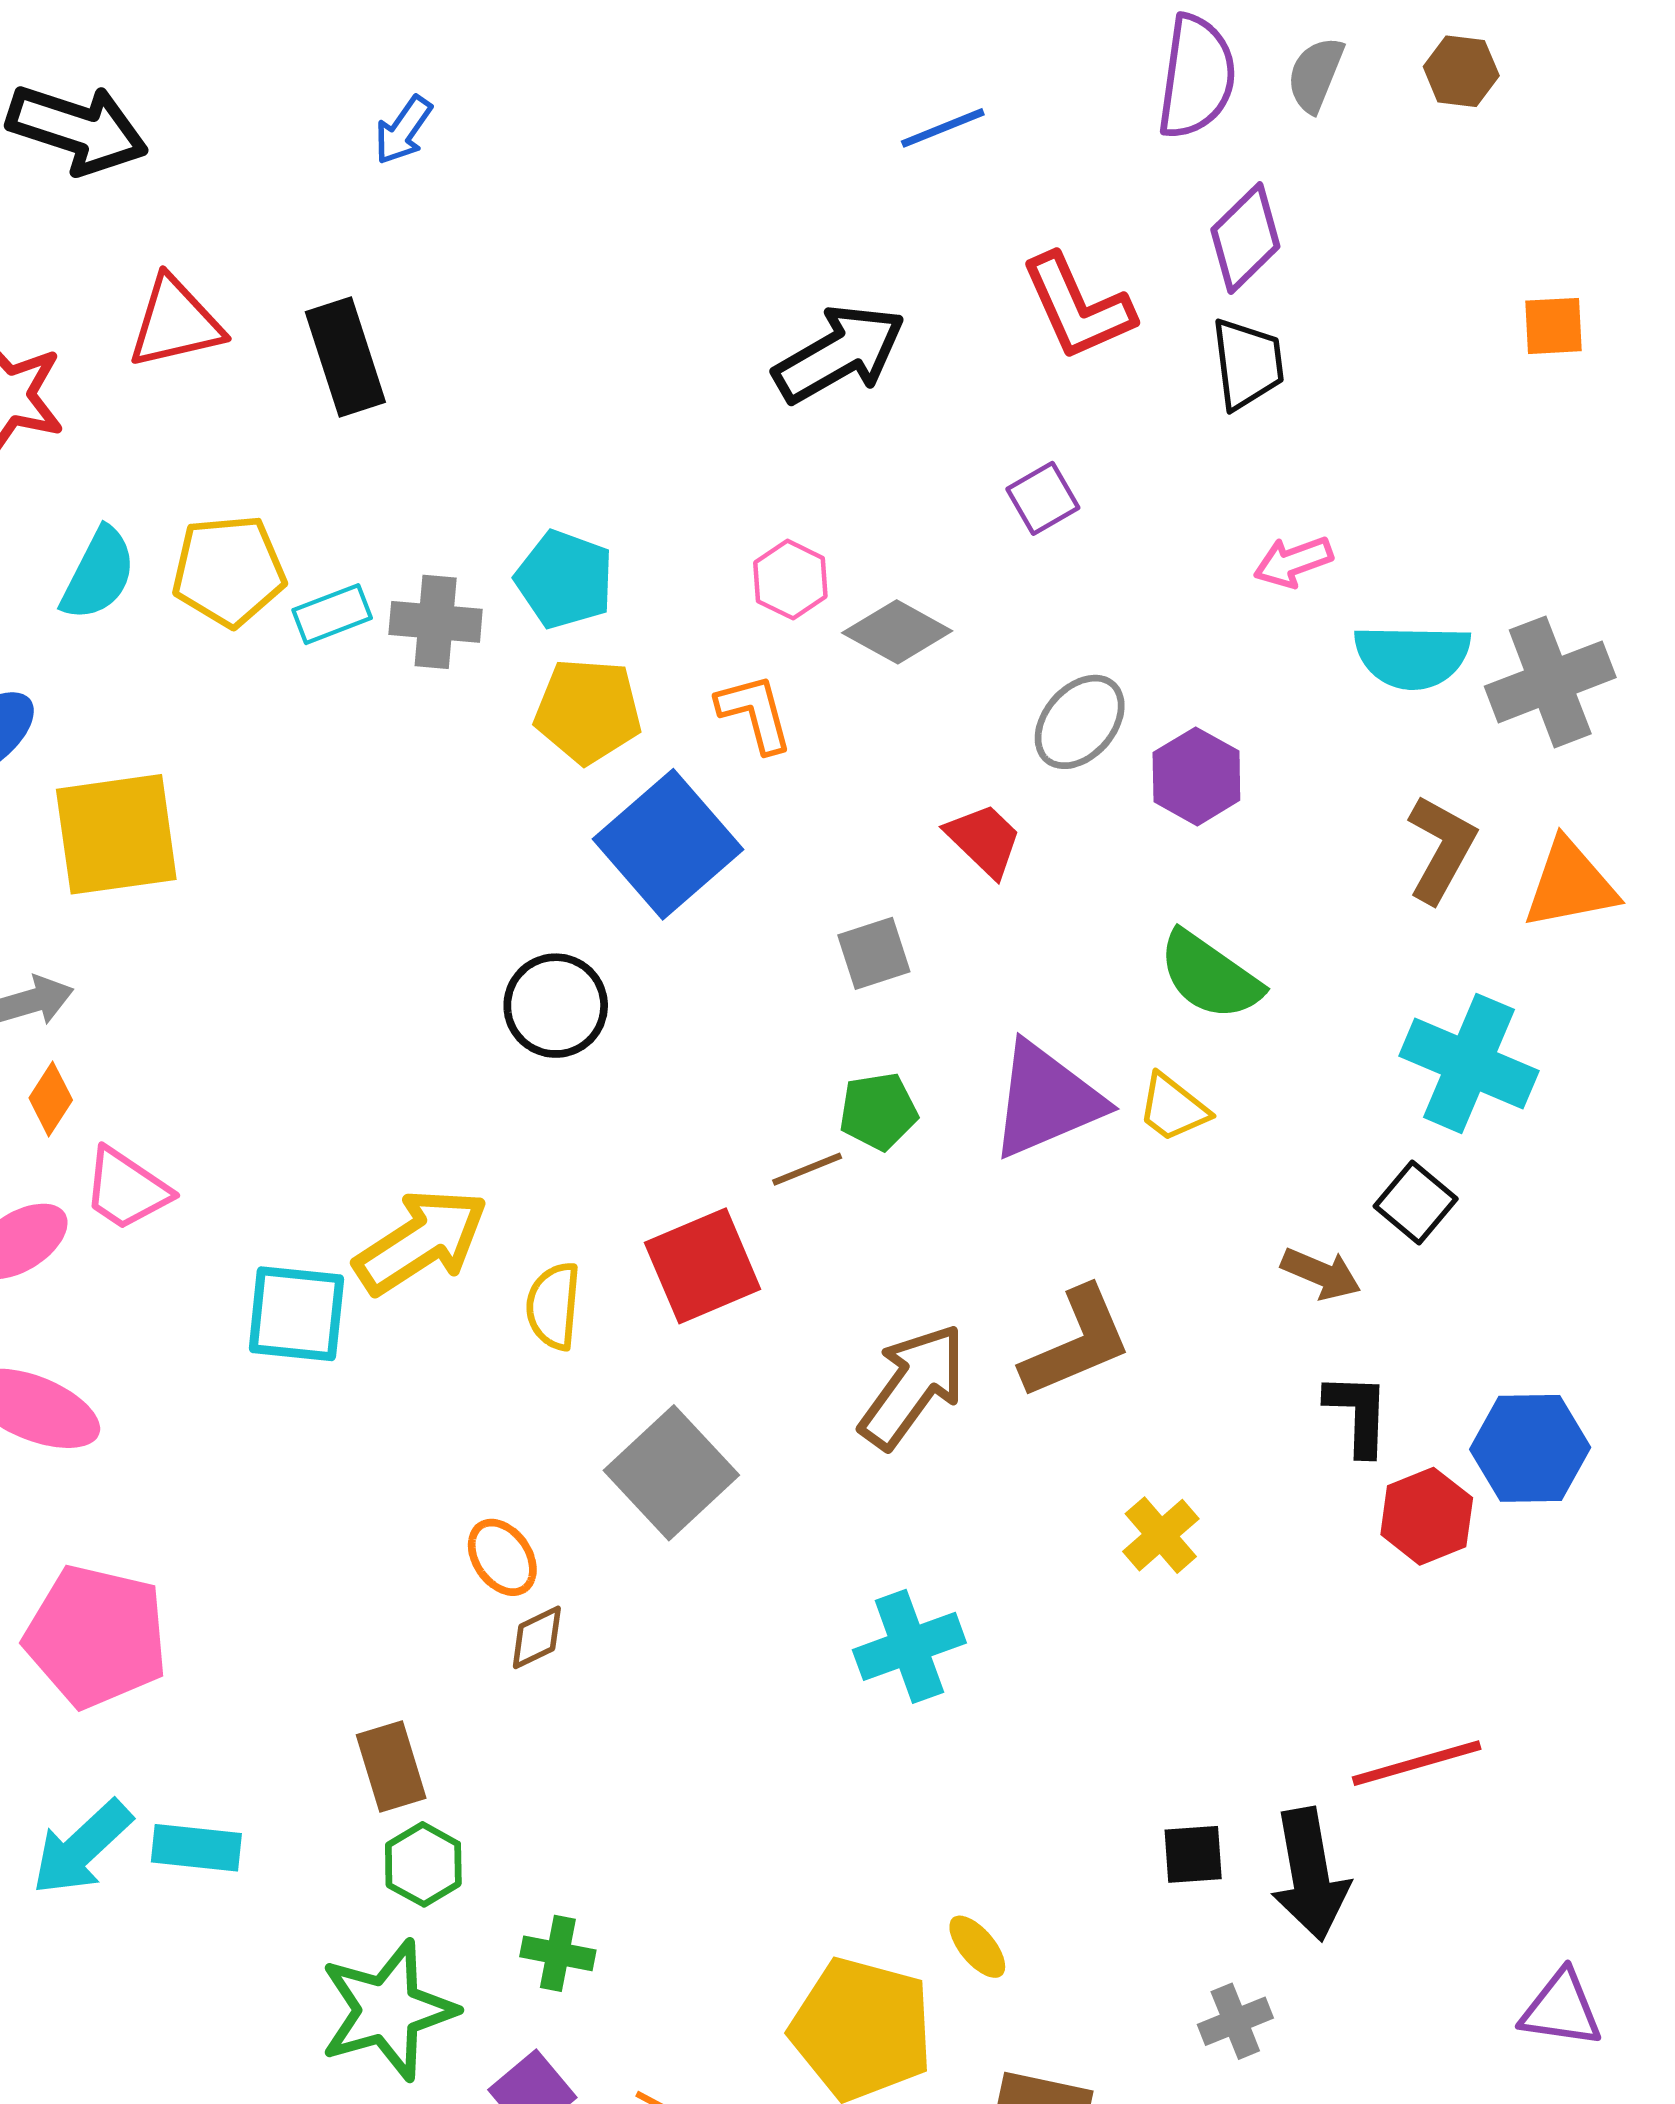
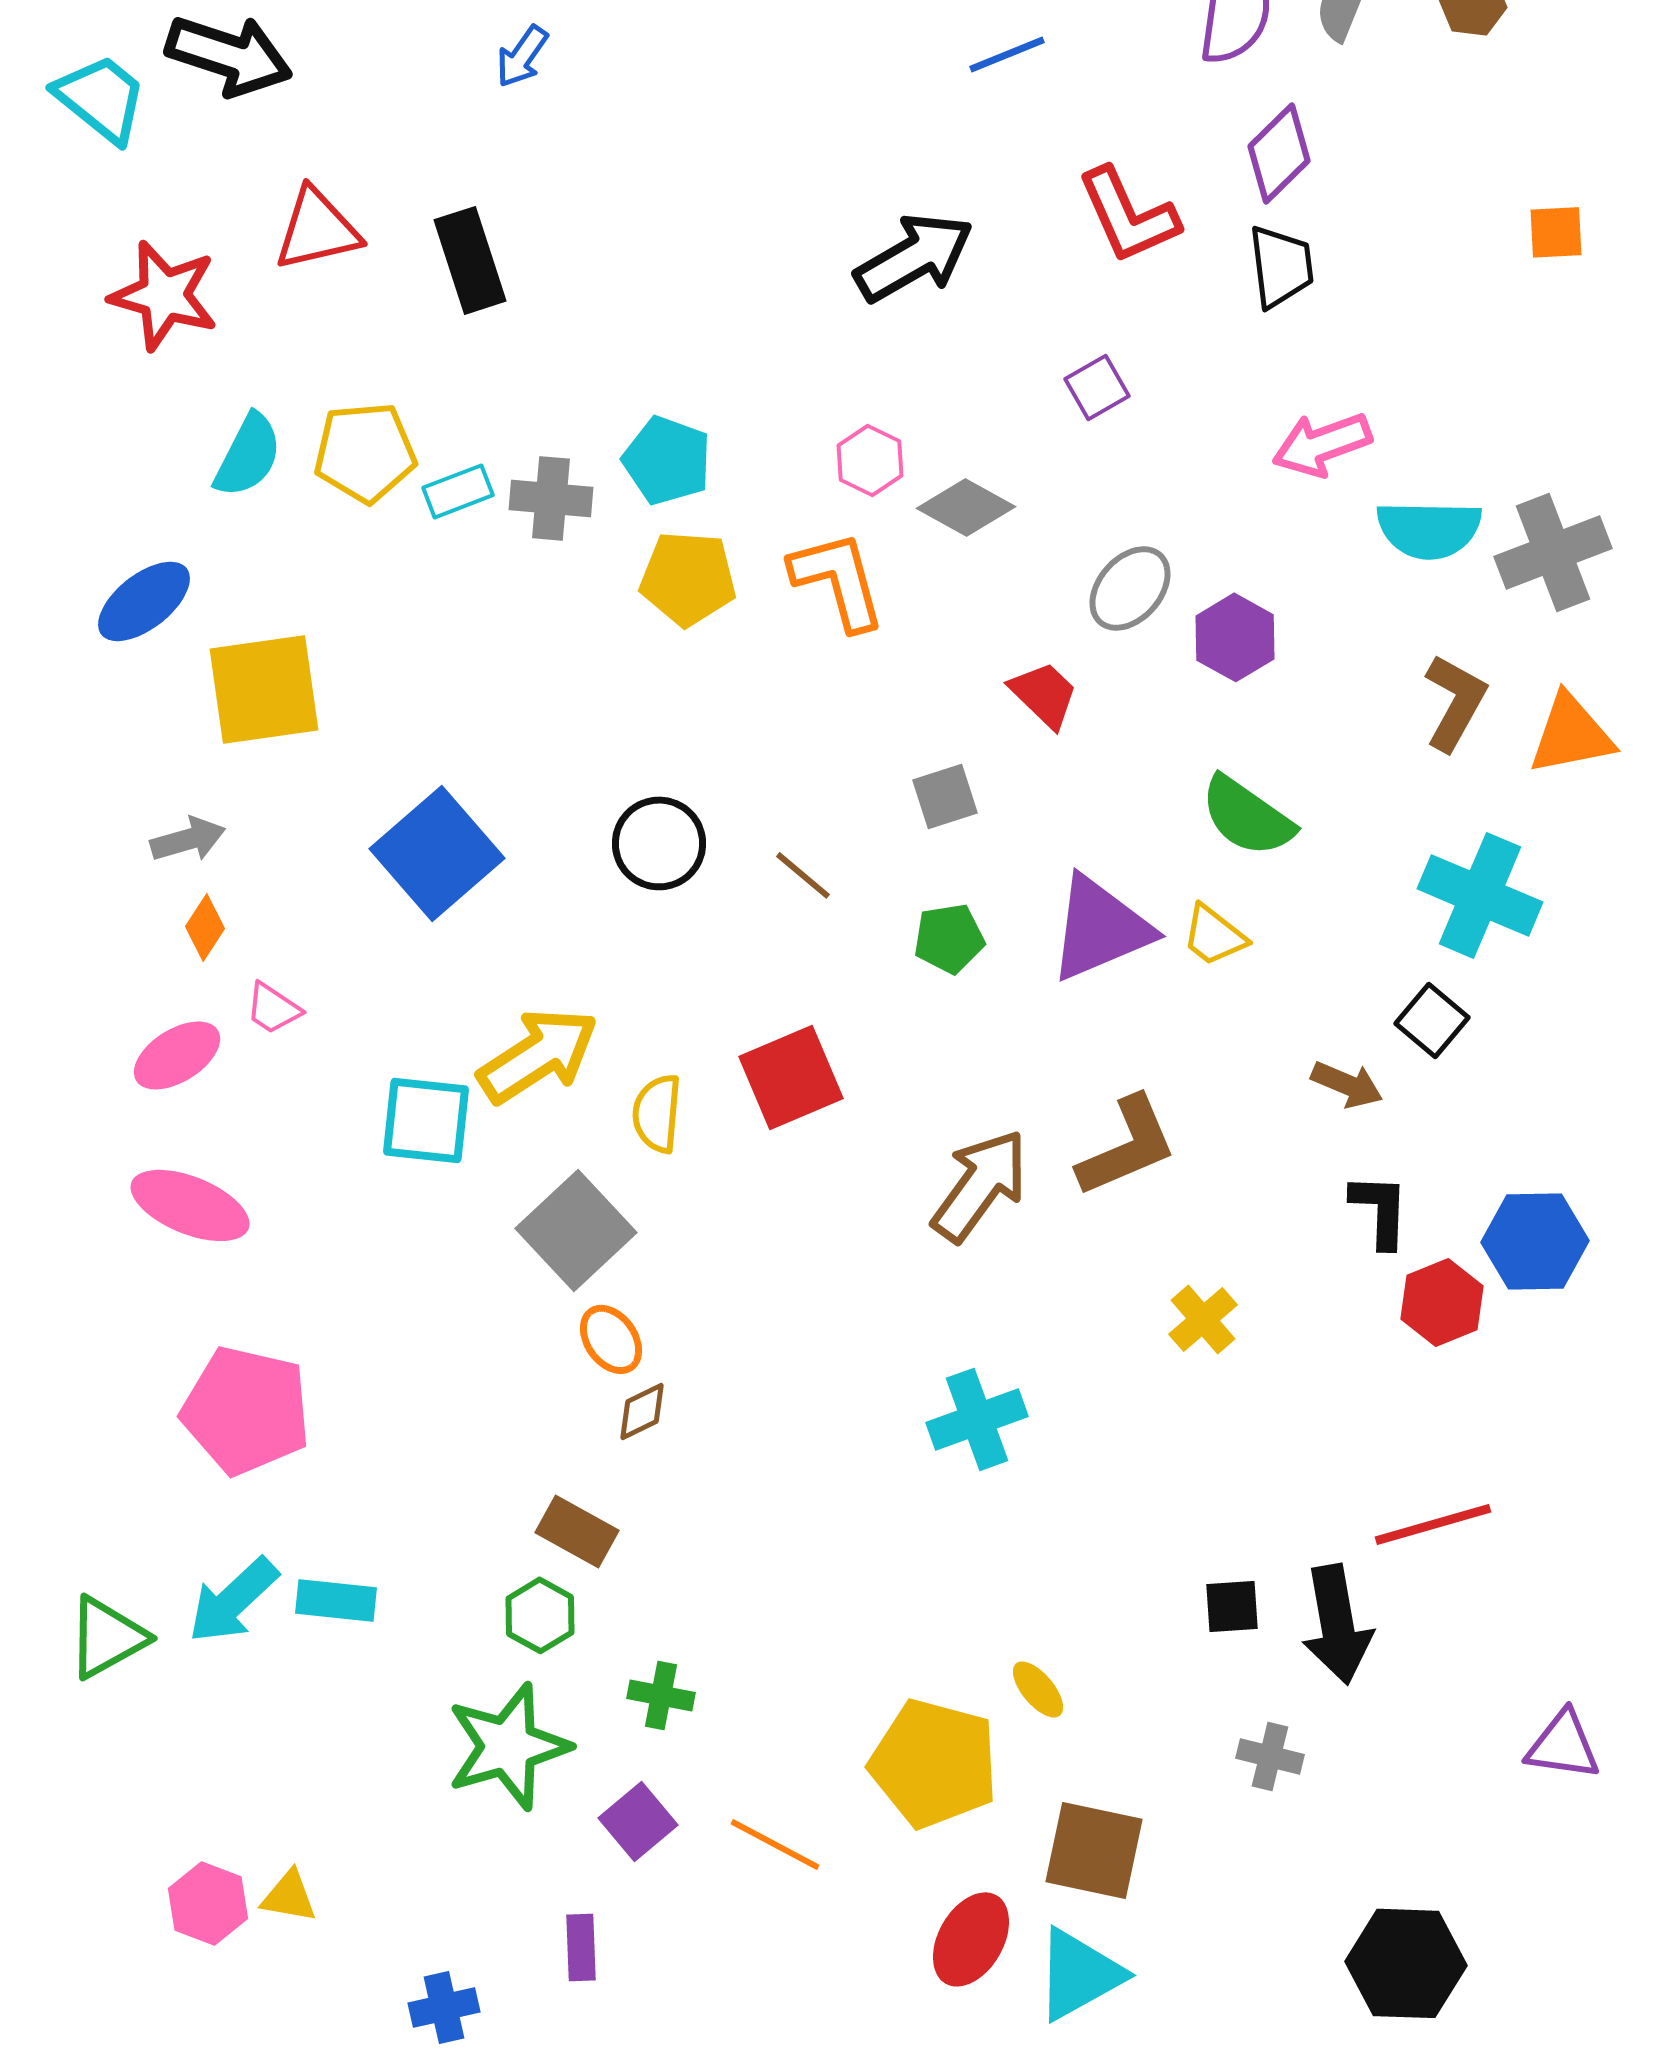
pink arrow: (1293, 562) -> (1322, 444), size x1.4
orange L-shape: (755, 713) -> (838, 580), size x1.4
blue square: (668, 844) -> (437, 853), moved
brown line: (807, 1169) -> (803, 875), moved, turned 62
pink trapezoid: (126, 1189) -> (273, 1008), size x0.7
gray square: (671, 1473) -> (576, 1230), moved
brown rectangle: (391, 1766) -> (577, 1531), moved, turned -44
gray cross: (1235, 2021) -> (1270, 1756), turned 36

